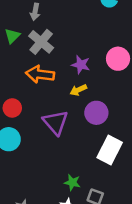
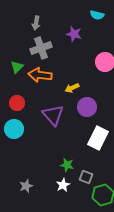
green triangle: (12, 36) -> (17, 67), moved
gray cross: (41, 42) -> (41, 48), turned 30
purple star: (81, 65) -> (74, 34), moved

